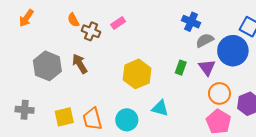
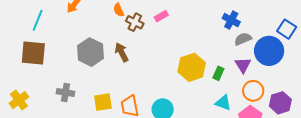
green rectangle: (181, 68) -> (218, 73), moved
yellow hexagon: (137, 74) -> (192, 67), moved
cyan triangle: (160, 108) -> (223, 103), moved

